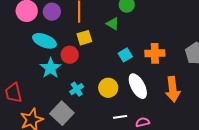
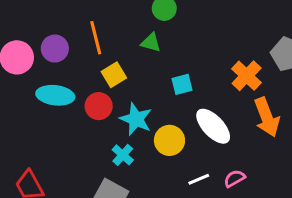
orange cross: (155, 53) -> (247, 76), moved, turned -30
cyan square: (125, 55) -> (182, 84), turned 32
cyan star: (51, 68) -> (136, 119), moved

